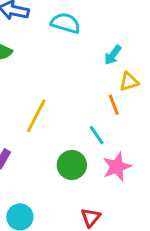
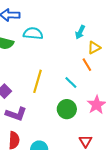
cyan semicircle: (65, 23) -> (33, 33), moved
cyan line: (97, 135) -> (71, 83), moved

